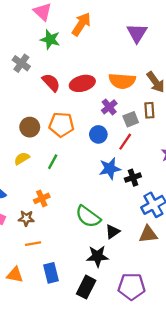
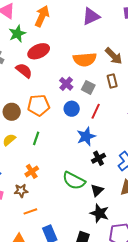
purple triangle: (137, 33) -> (91, 16), turned 42
green star: (50, 39) -> (17, 34), turned -30
red ellipse: (82, 83) -> (39, 51), moved
purple cross: (109, 107) -> (66, 84), moved
gray square: (131, 119) -> (88, 87), moved, turned -32
black cross: (133, 178) -> (98, 158), moved
black star: (97, 256) -> (99, 213), moved, turned 30

